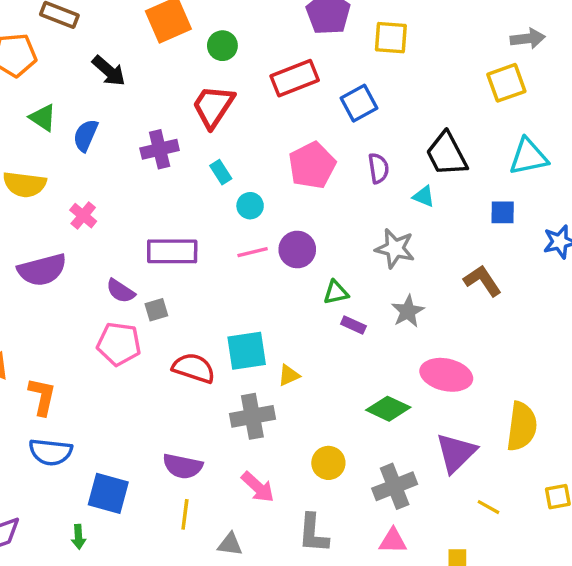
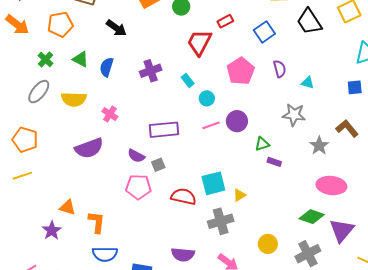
red rectangle: (295, 78) -> (225, 21), size x0.6
red trapezoid: (213, 106) -> (199, 42), moved
black trapezoid: (447, 154) -> (309, 22), moved
gray star: (408, 311) -> (319, 146), moved
green diamond: (388, 409) -> (312, 217), moved

